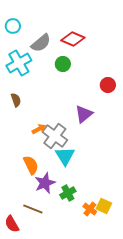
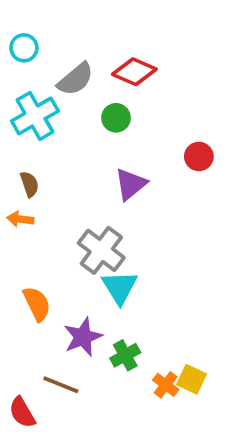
purple triangle: (84, 114) -> (131, 184), moved
orange arrow: (39, 129) -> (20, 219), moved, turned -144
orange semicircle: (31, 165) -> (37, 304), moved

